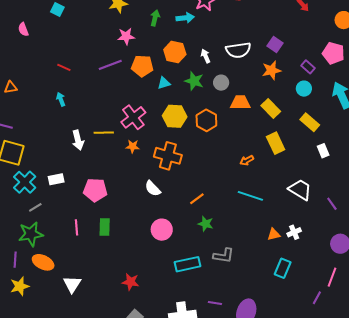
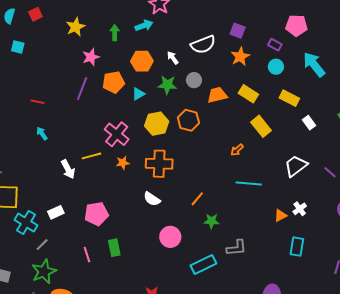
purple line: (110, 65) -> (82, 89), turned -35
white trapezoid: (300, 190) -> (296, 166), turned -55

